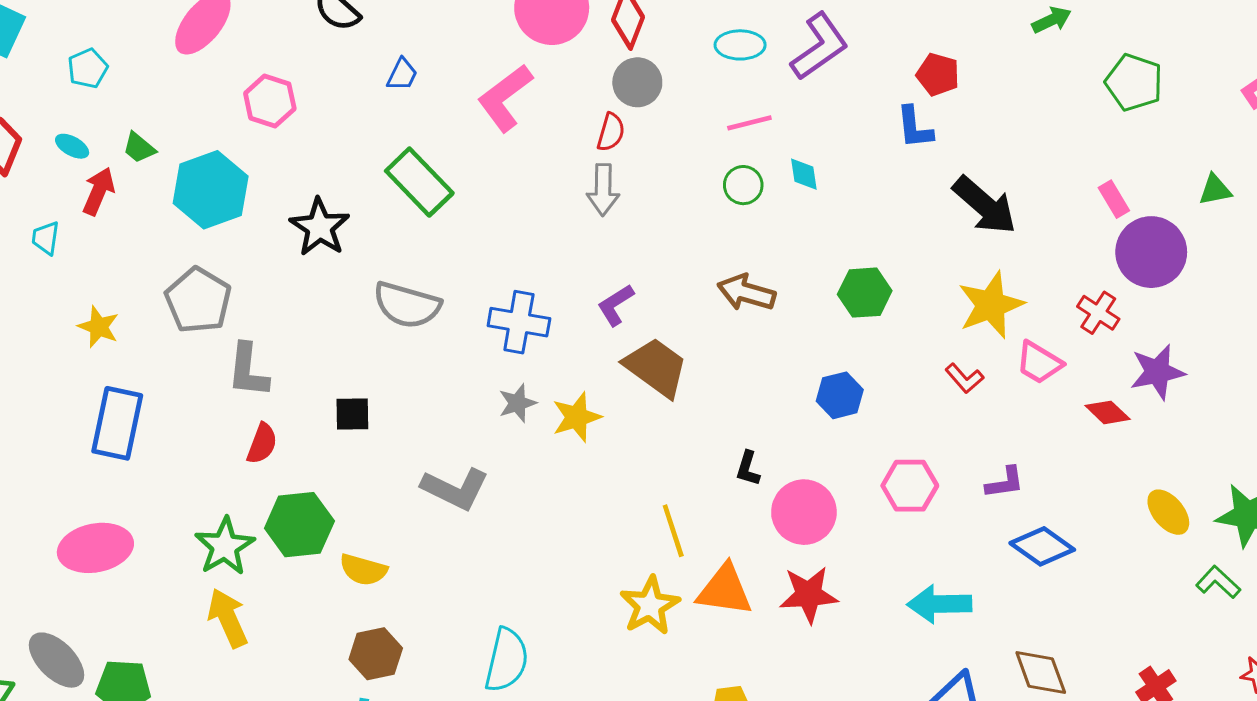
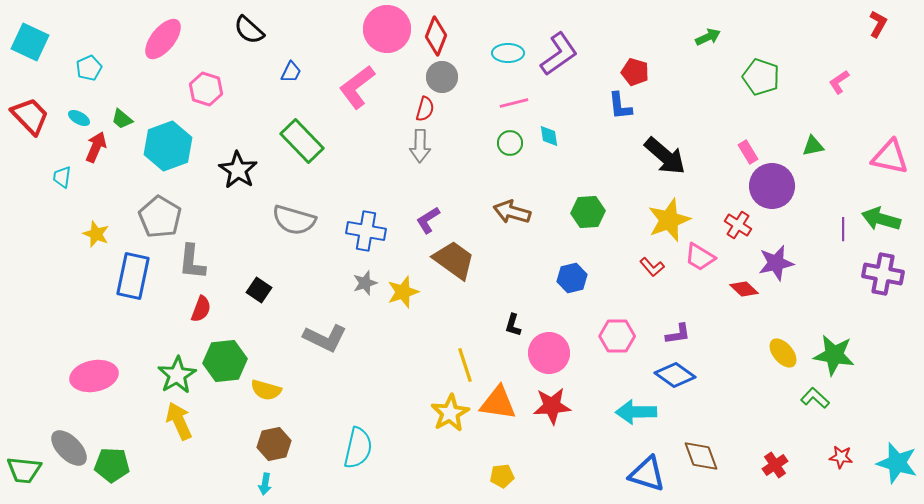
black square: (352, 414) -> (259, 290), turned 35
blue rectangle: (117, 423) -> (133, 276), moved
blue diamond: (1042, 546) -> (675, 375), moved

